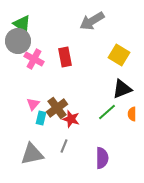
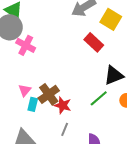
yellow square: (119, 55) -> (111, 19), moved
red rectangle: (65, 57) -> (94, 42), moved, turned -36
gray line: (64, 146) -> (65, 129), moved

